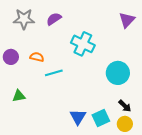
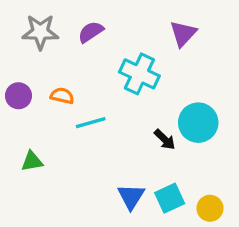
purple triangle: (127, 20) -> (183, 34), moved
black arrow: (125, 106) -> (165, 139), moved

